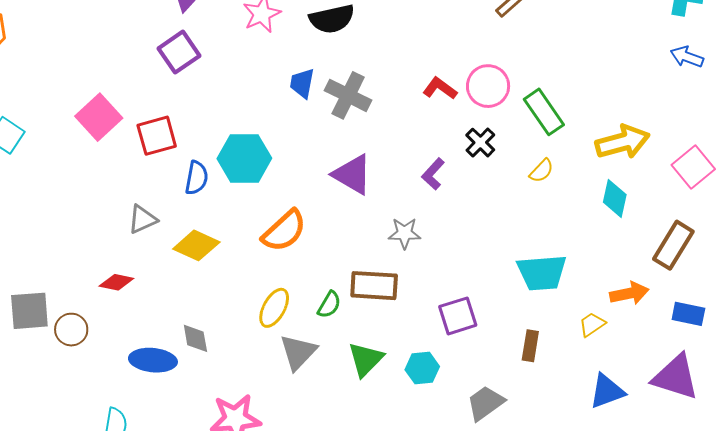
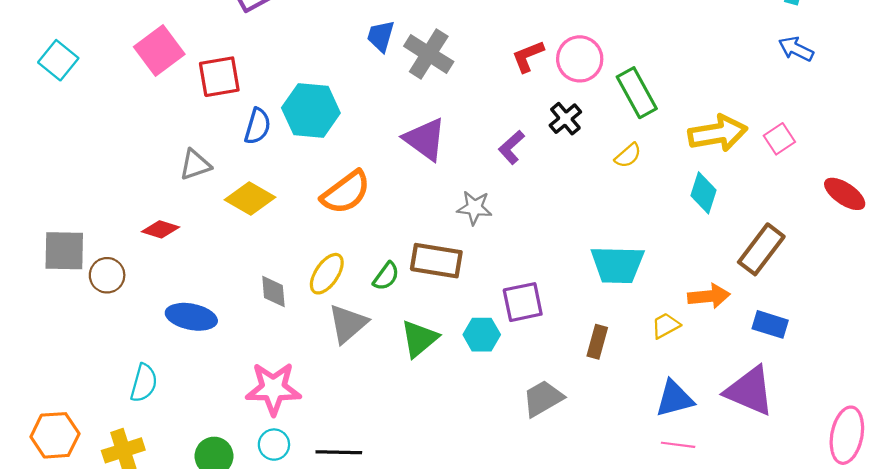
red L-shape: (440, 88) -> (528, 56), turned -64
pink square: (693, 167) -> (779, 139), moved, size x0.7
gray diamond: (195, 338) -> (273, 292), moved
cyan hexagon: (422, 368) -> (482, 335), moved

